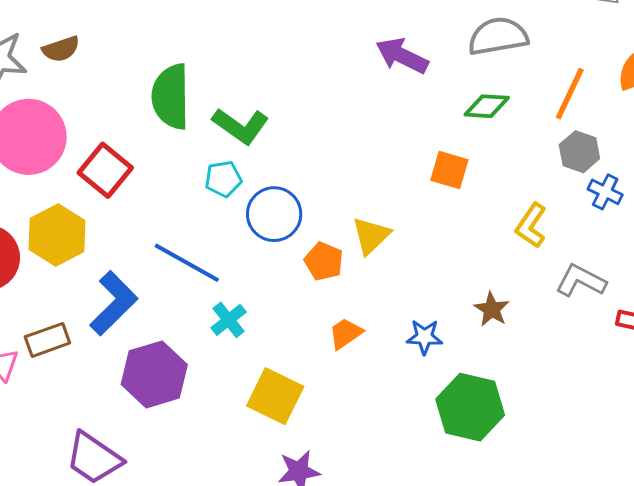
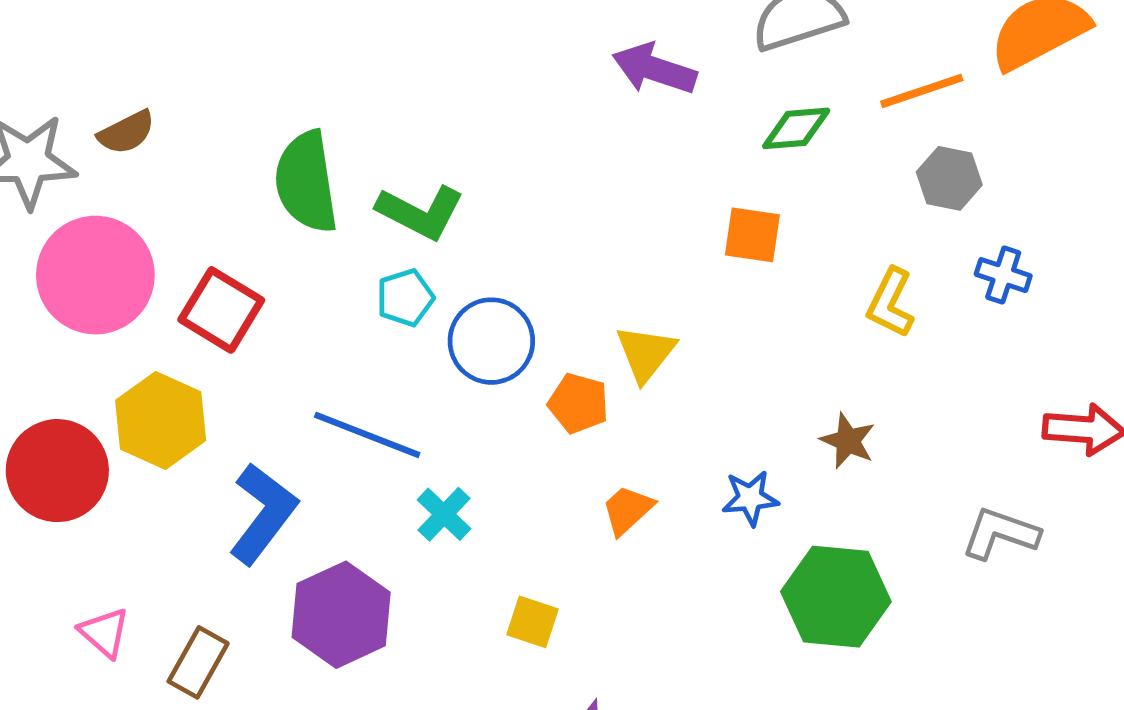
orange line: (570, 94) -> (922, 91), turned 54
blue cross: (605, 192) -> (1003, 275), moved
gray L-shape: (581, 281) -> (1000, 533), moved
brown rectangle: (47, 340) -> (198, 662), moved, turned -33
yellow square: (275, 396) -> (532, 622), size x0.6

